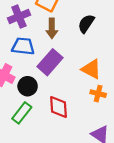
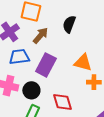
brown arrow: (52, 28) -> (41, 35), turned -126

